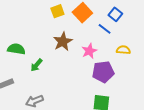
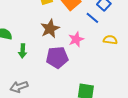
green arrow: (36, 65) -> (23, 51), turned -40
purple pentagon: (103, 72) -> (57, 57), moved

